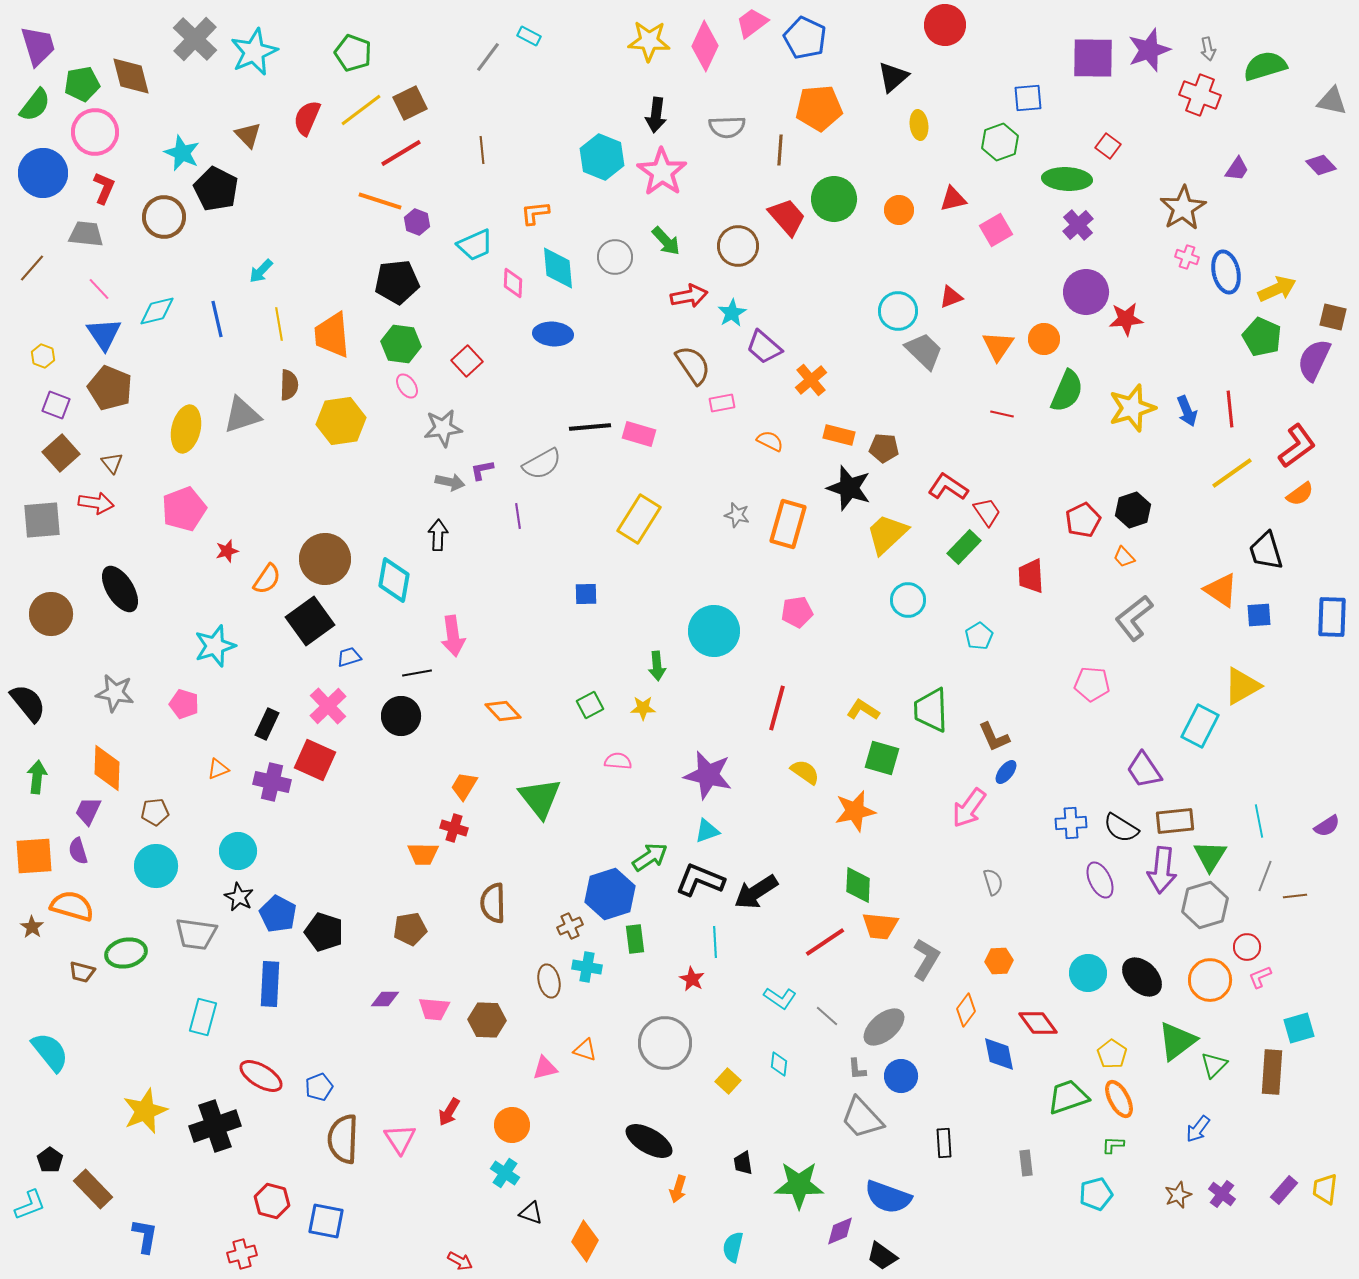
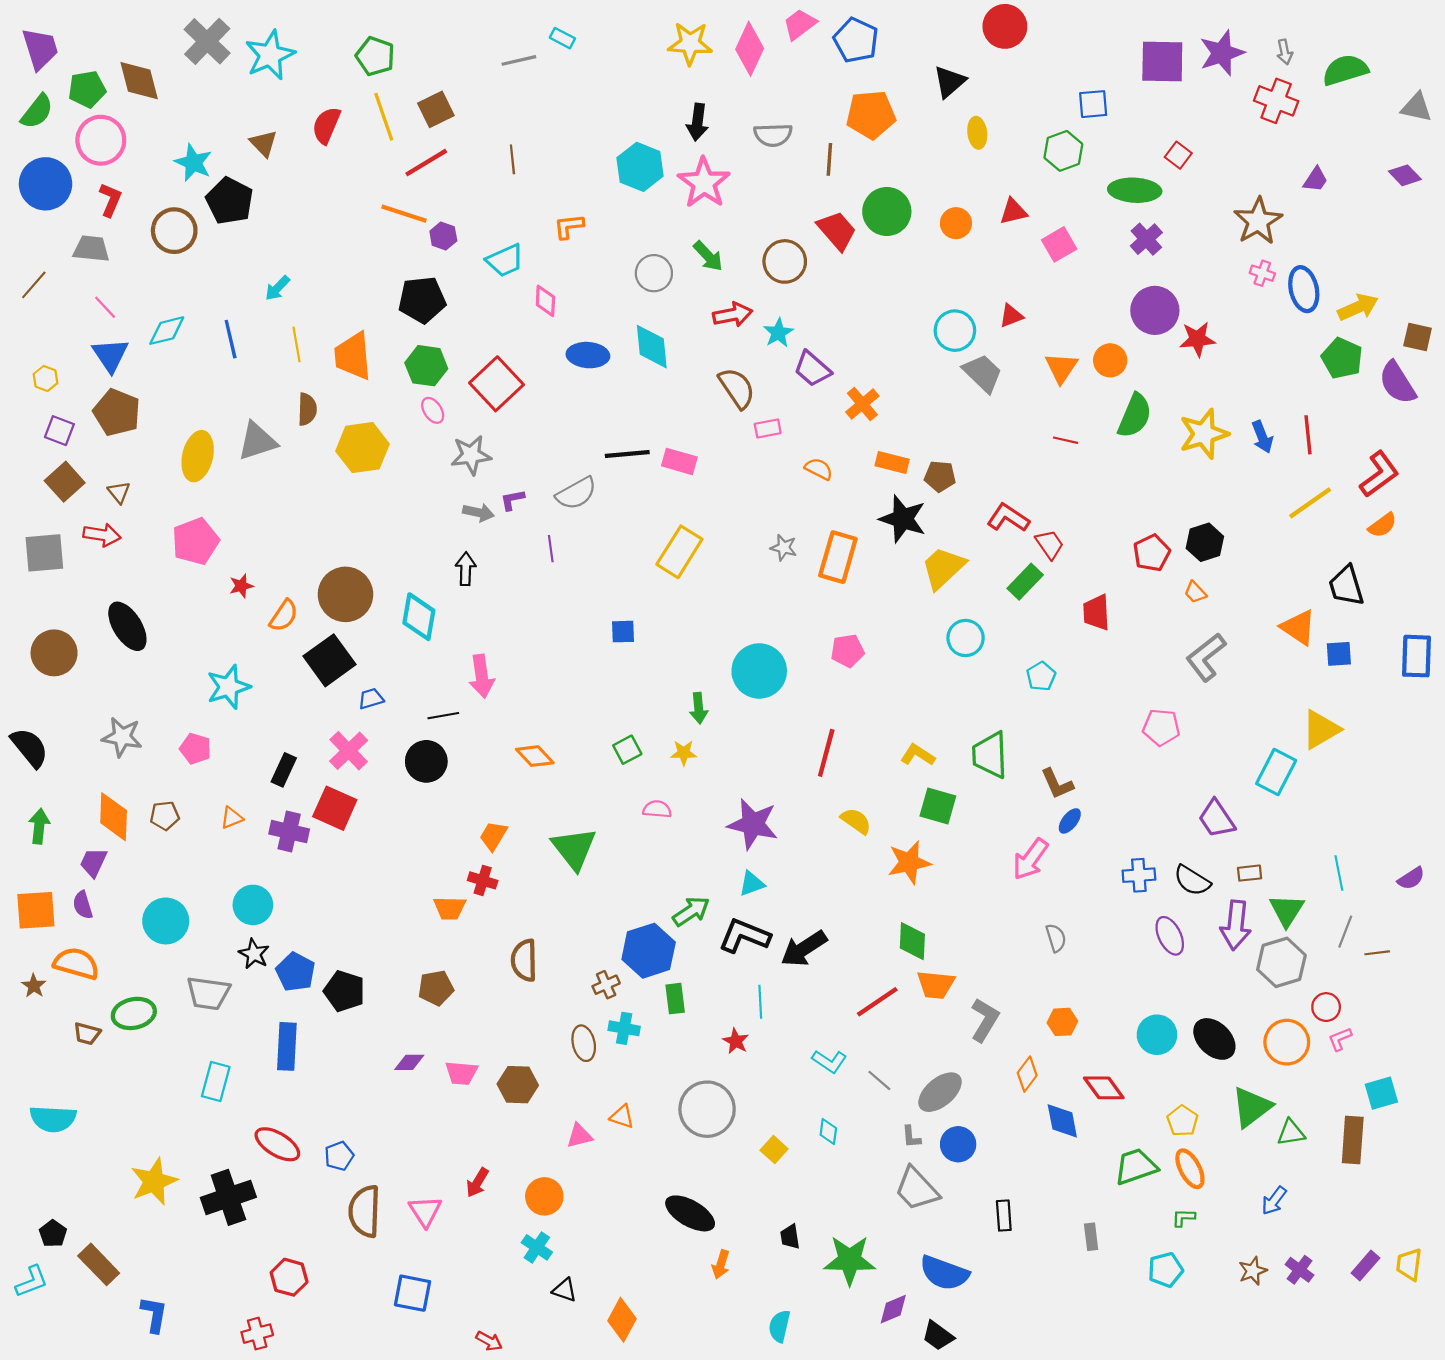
gray line: (488, 57) -> (519, 60), turned 40
yellow line: (361, 110) -> (384, 117), turned -72
cyan diamond: (558, 268) -> (652, 347), moved
purple semicircle: (1314, 360) -> (1397, 383), turned -57
red square: (467, 361) -> (496, 384), size x1.6
brown pentagon: (155, 812) -> (165, 816), moved
brown rectangle: (1175, 821) -> (1250, 873), size x0.6
cyan semicircle: (50, 1052) -> (53, 1119), turned 132
green triangle: (1214, 1065) -> (1291, 1133), turned 36
blue square: (326, 1221) -> (412, 1293), moved

